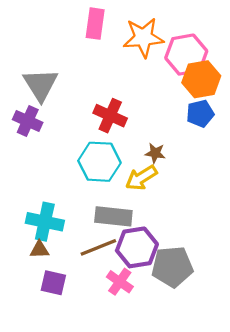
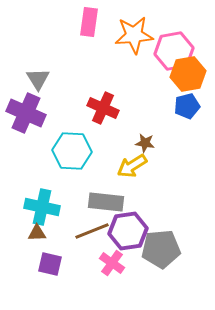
gray triangle: (41, 85) -> (38, 79), size x0.7
purple cross: (28, 121) -> (26, 113), size x1.4
cyan hexagon: (99, 162) -> (72, 151), moved

